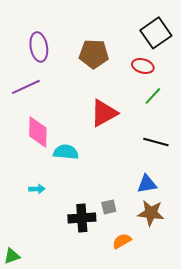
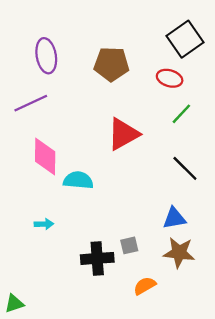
black line: (156, 142) -> (185, 168), turned 30

